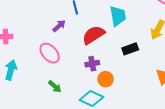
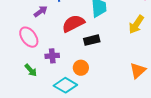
black rectangle: (130, 49) -> (92, 40), moved
purple cross: (92, 64) -> (52, 56), moved

